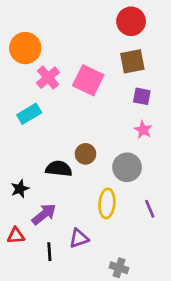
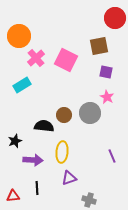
red circle: (131, 21) -> (115, 18), moved
gray circle: (127, 167) -> (90, 113), moved
yellow ellipse: (107, 203) -> (62, 152), moved
purple arrow: (44, 214) -> (33, 160), turned 42
red triangle: (16, 236) -> (13, 196), moved
purple triangle: (79, 238) -> (69, 178), moved

